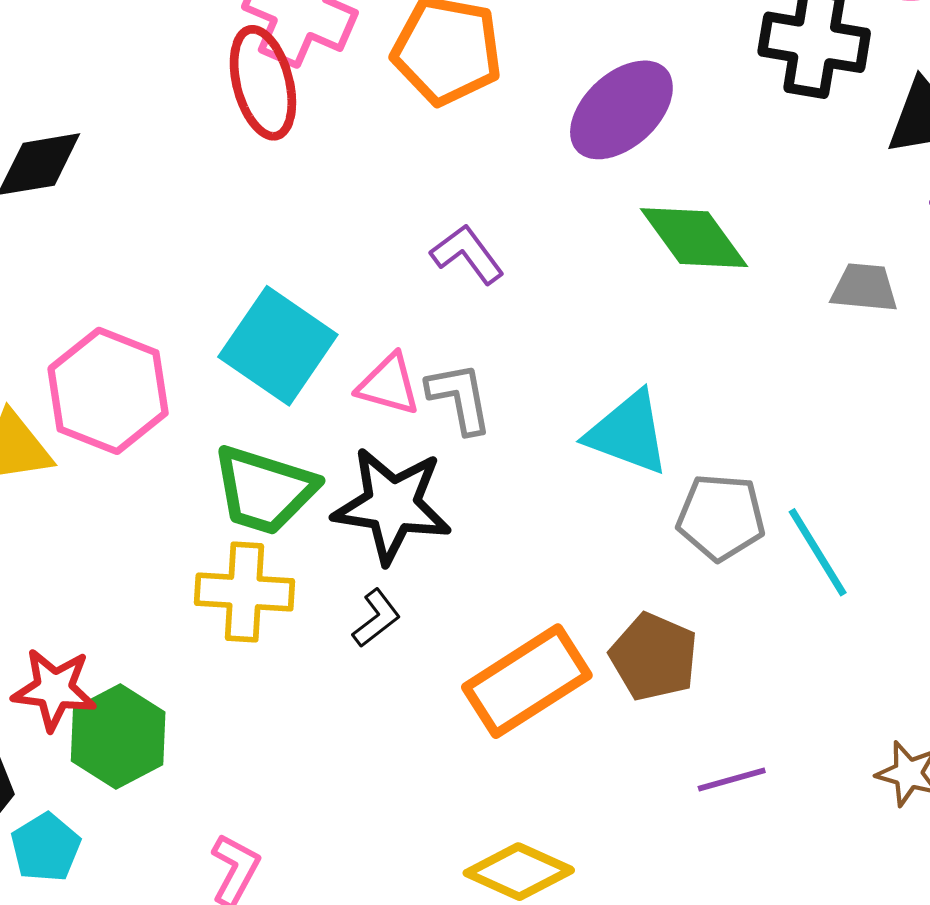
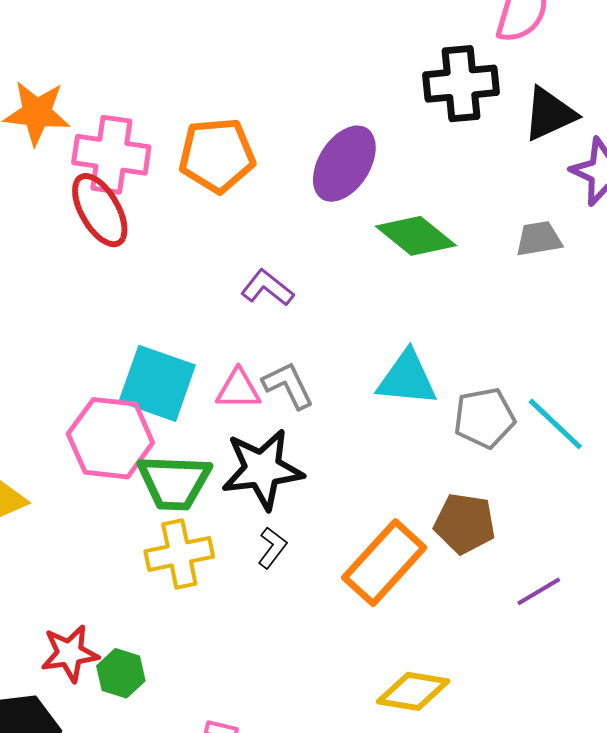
pink hexagon: (108, 391) -> (110, 438), moved
green hexagon: (118, 736) -> (121, 673), size x0.7

